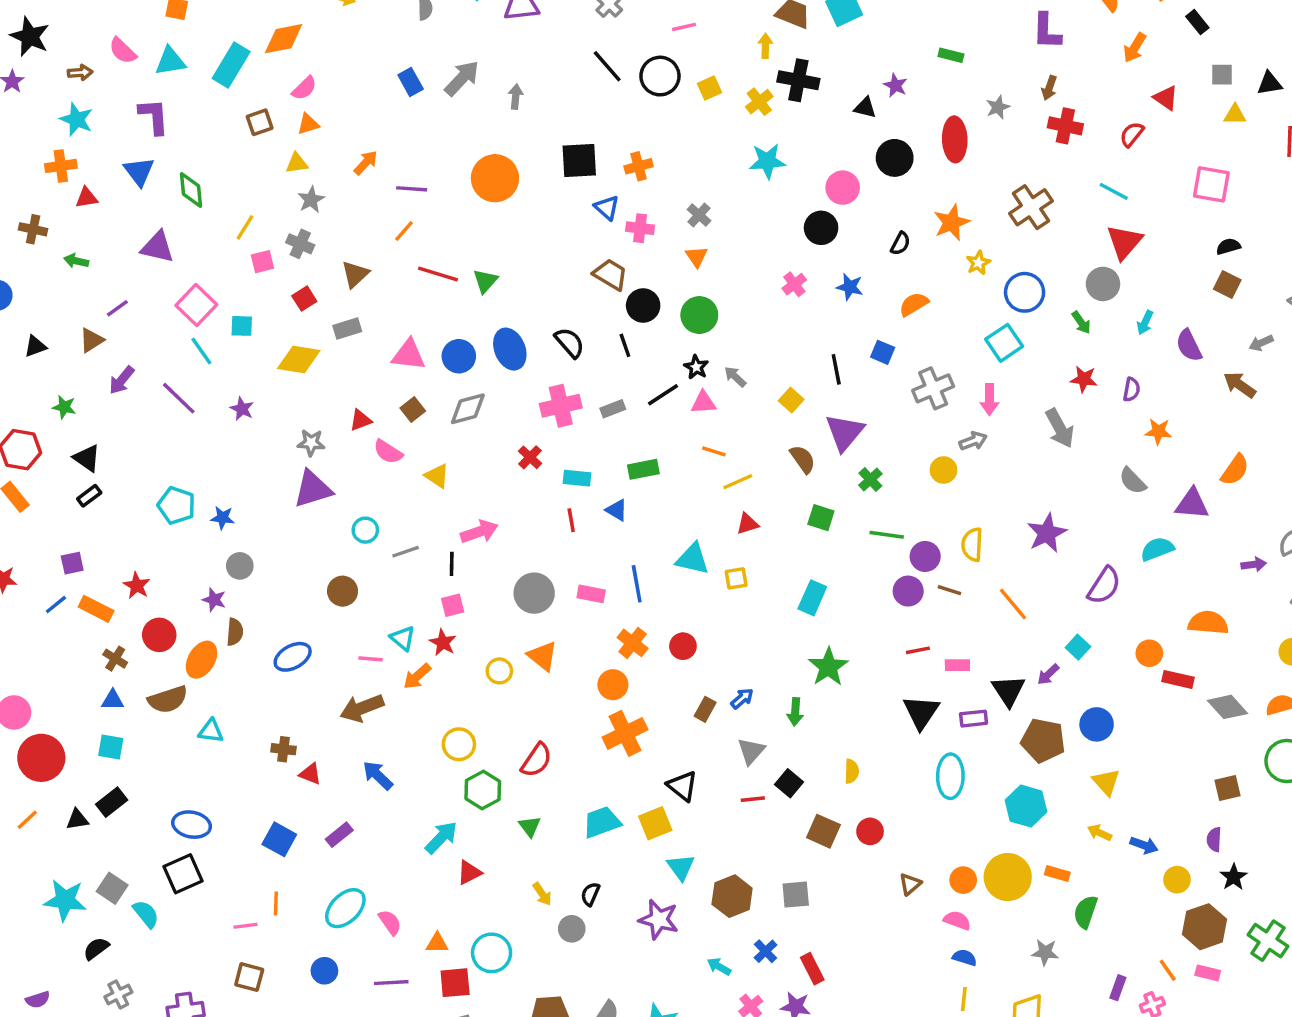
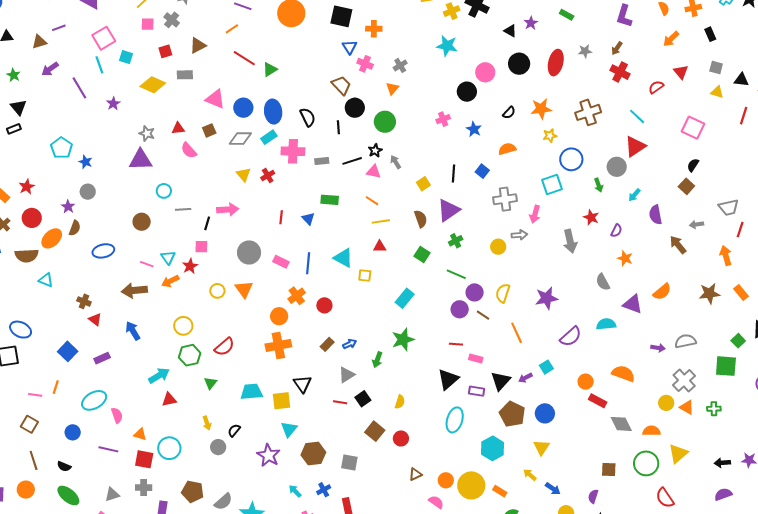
black semicircle: (1228, 246) -> (693, 165), turned -56
yellow triangle: (437, 476) -> (244, 175), moved
cyan rectangle: (577, 478) -> (269, 137), moved, turned -56

